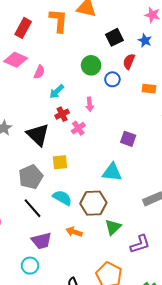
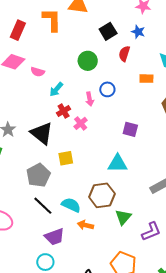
pink semicircle: (39, 72) -> (38, 72), turned 88
blue circle: (112, 79) -> (107, 89), moved
cyan semicircle: (62, 198) -> (71, 205), moved

